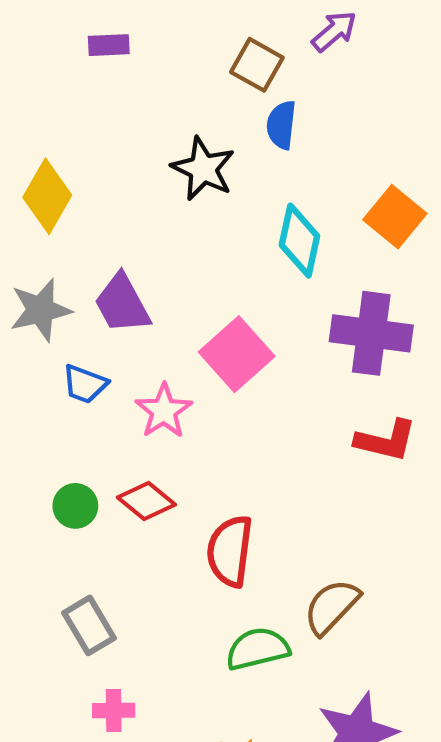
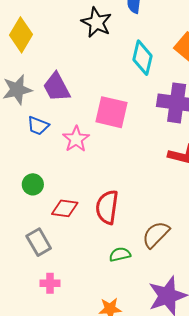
pink square: (237, 354) -> (112, 112), turned -36
red diamond: (146, 501) -> (65, 208), moved, turned -32
green semicircle: (258, 649) -> (120, 254), size x0.7

